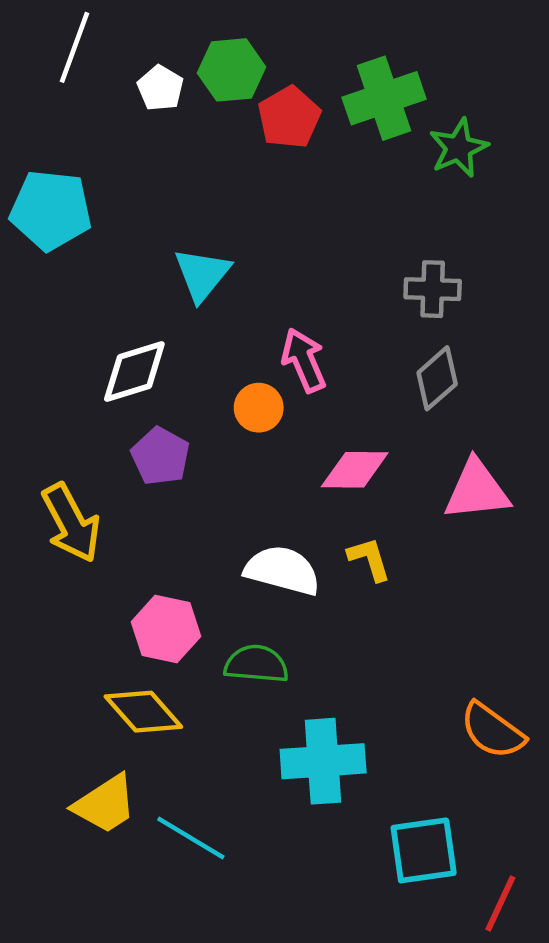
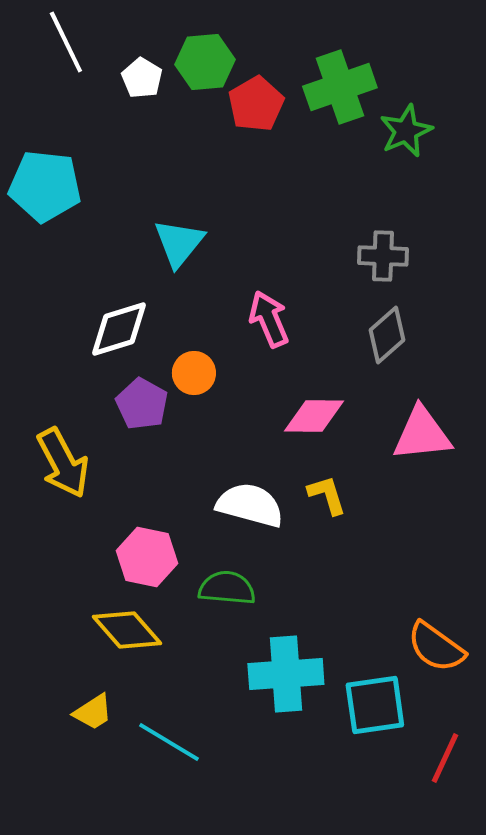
white line: (75, 47) -> (66, 42), turned -46
orange circle: (259, 408) -> (194, 373), moved
yellow trapezoid: (105, 804) -> (93, 712), size x0.7
cyan square: (424, 850) -> (375, 705), moved
red line: (500, 904) -> (445, 758), moved

